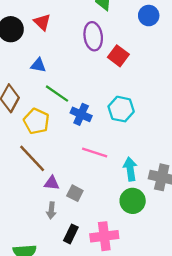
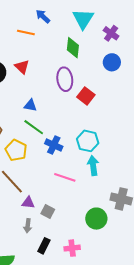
blue triangle: (38, 65) -> (30, 105), moved
cyan arrow: (130, 169) -> (93, 166), moved
pink cross: (104, 236) -> (72, 248), size x0.7

